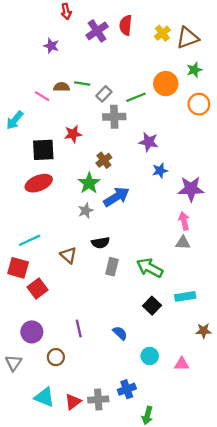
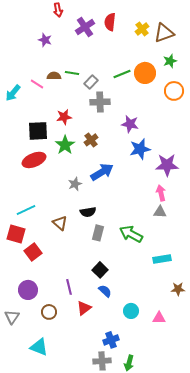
green line: (136, 97) -> (122, 74), moved
cyan arrow: (15, 120) -> (13, 93), moved
blue star: (160, 171) -> (140, 149), size x1.5
green star: (89, 183) -> (65, 145), moved
black square: (152, 306) -> (100, 270), moved
gray cross: (98, 399) -> (102, 361), moved
red triangle: (73, 402) -> (84, 308), moved

